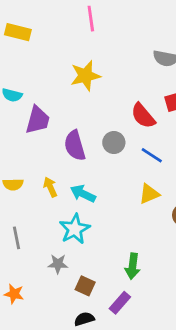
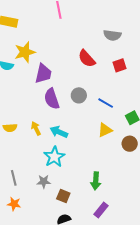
yellow star: (85, 76) -> (25, 52), moved
red semicircle: (143, 116) -> (87, 59), moved
purple trapezoid: (38, 120) -> (43, 74), moved
gray line: (16, 238) -> (14, 178), moved
purple rectangle: (120, 303) -> (101, 210), moved

